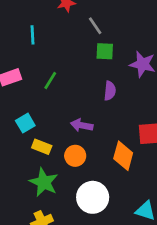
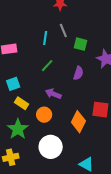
gray line: (95, 26) -> (63, 31), moved
cyan line: (33, 35) -> (45, 38), moved
green line: (50, 80) -> (47, 66), moved

